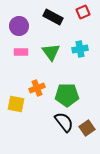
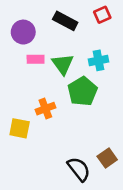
pink rectangle: (21, 52) -> (36, 59), moved
green pentagon: (67, 95) -> (82, 91), moved, turned -30
black semicircle: (64, 122) -> (79, 169), moved

